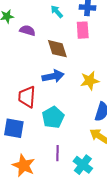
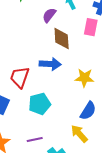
purple semicircle: (27, 30) -> (49, 15), moved, turned -84
purple line: (58, 153) -> (35, 139), turned 63

